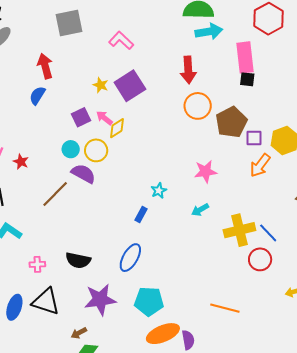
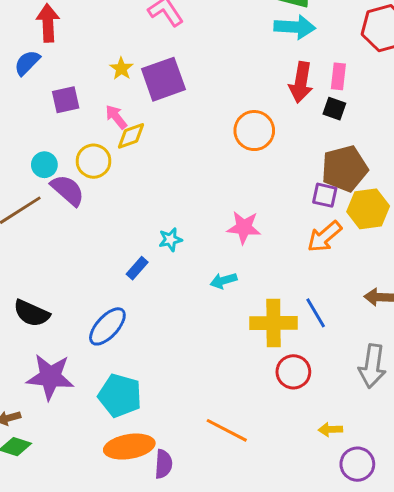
pink rectangle: (245, 57) -> (338, 76), size x0.6
red arrow: (188, 70) -> (301, 82), moved
purple square: (81, 117) -> (66, 100), moved
brown pentagon: (231, 122) -> (345, 169), moved
cyan circle: (71, 149) -> (44, 165), moved
blue line: (268, 233) -> (316, 313), moved

